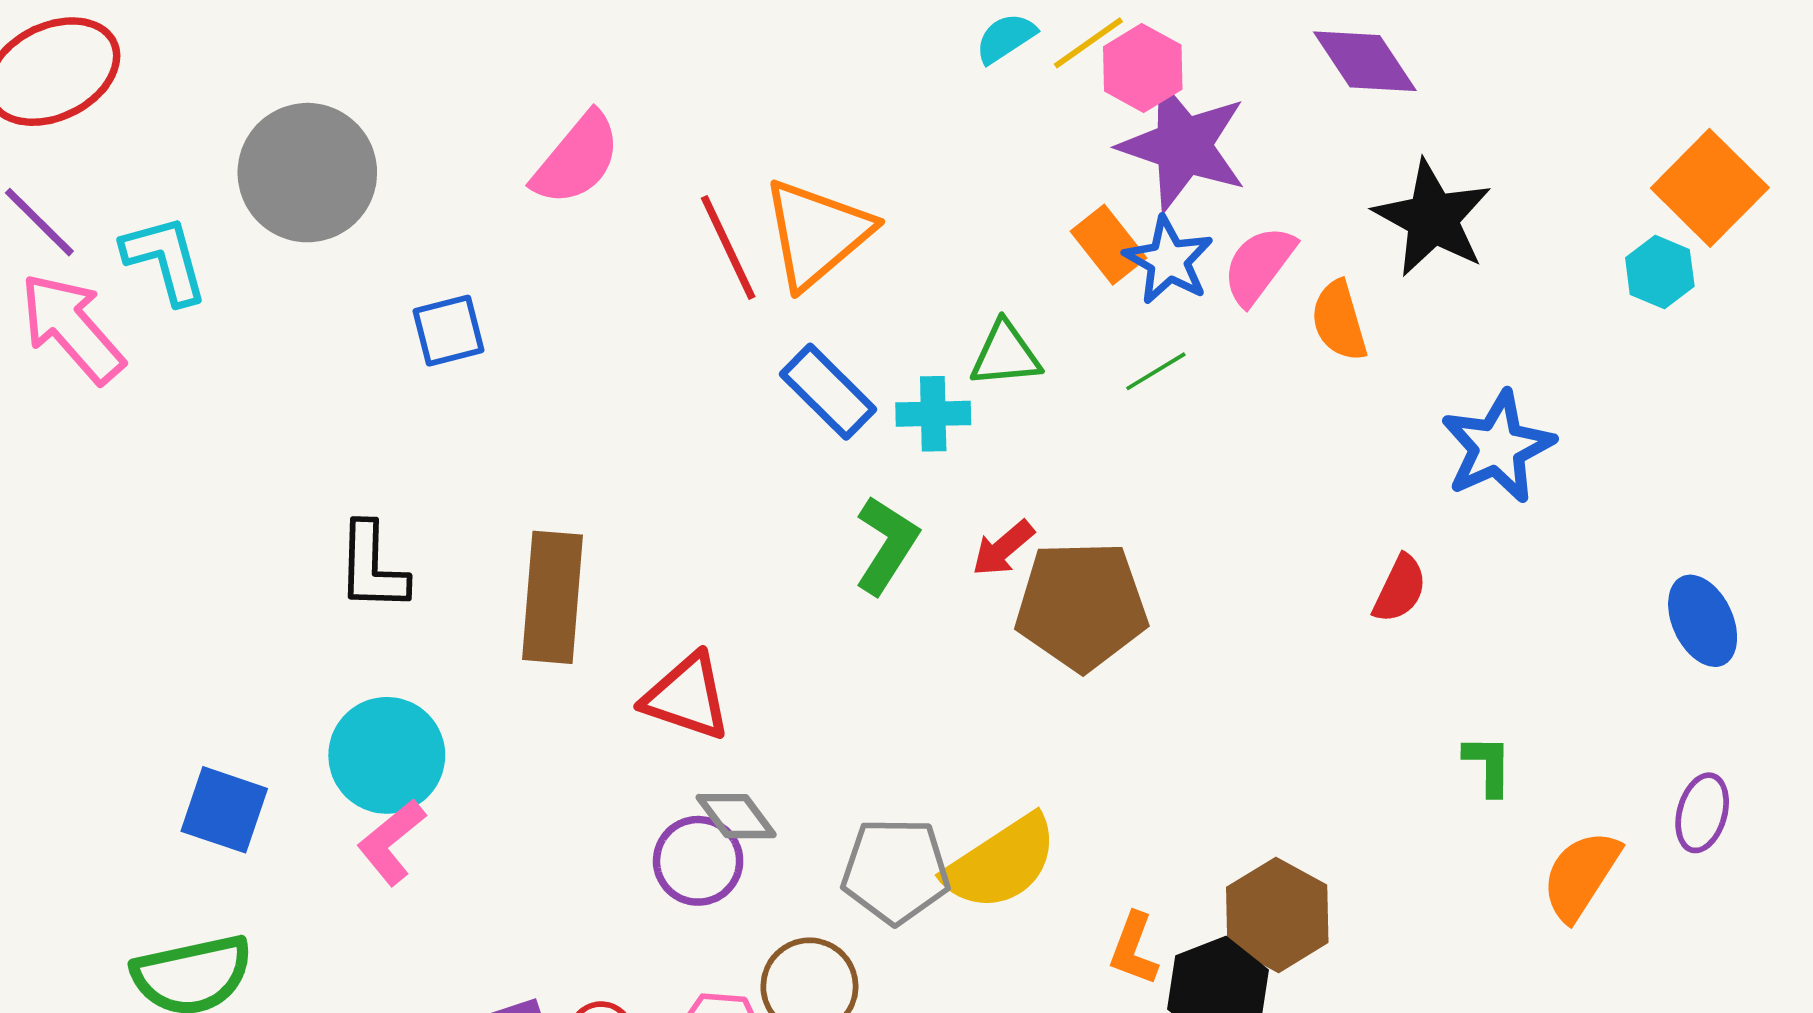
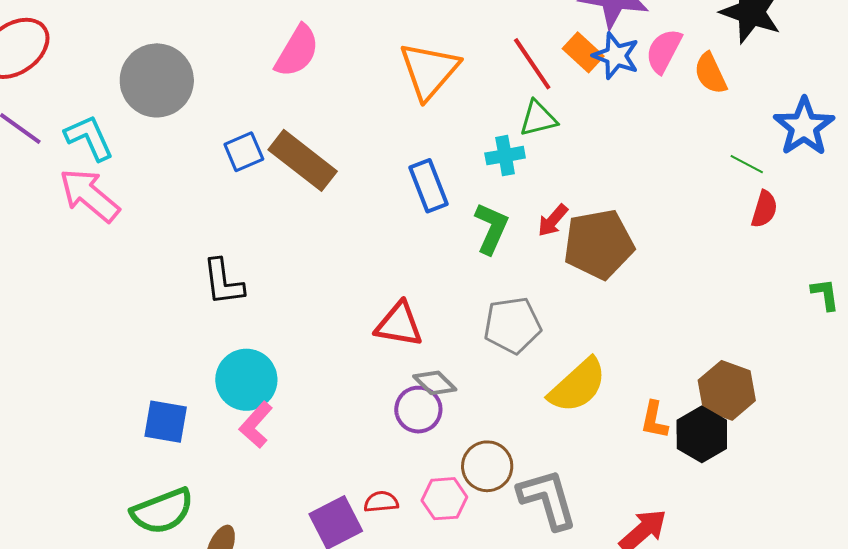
red line: (728, 247) -> (532, 64), moved
pink arrow: (72, 328) -> (89, 195), moved
green line: (1156, 371) -> (747, 164), moved, turned 68
blue rectangle: (828, 392) -> (429, 186), moved, turned 33
brown rectangle: (553, 597) -> (303, 160), moved, turned -48
gray pentagon: (896, 871) -> (512, 325), moved

